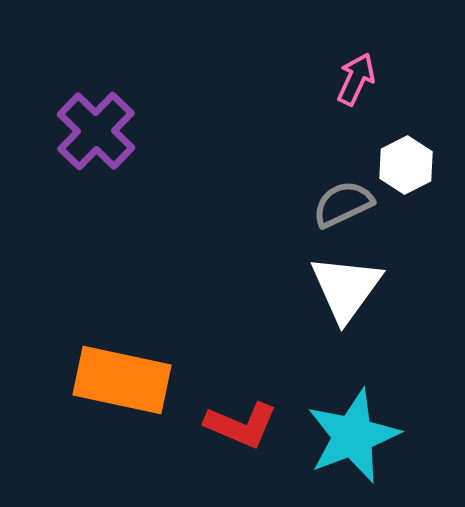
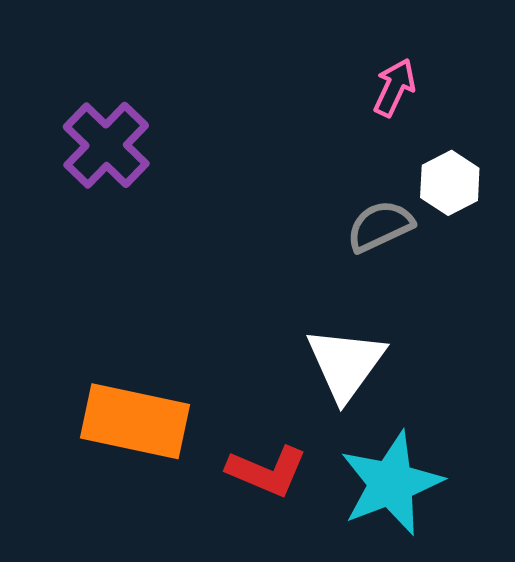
white triangle: (346, 288) -> (346, 364), moved

